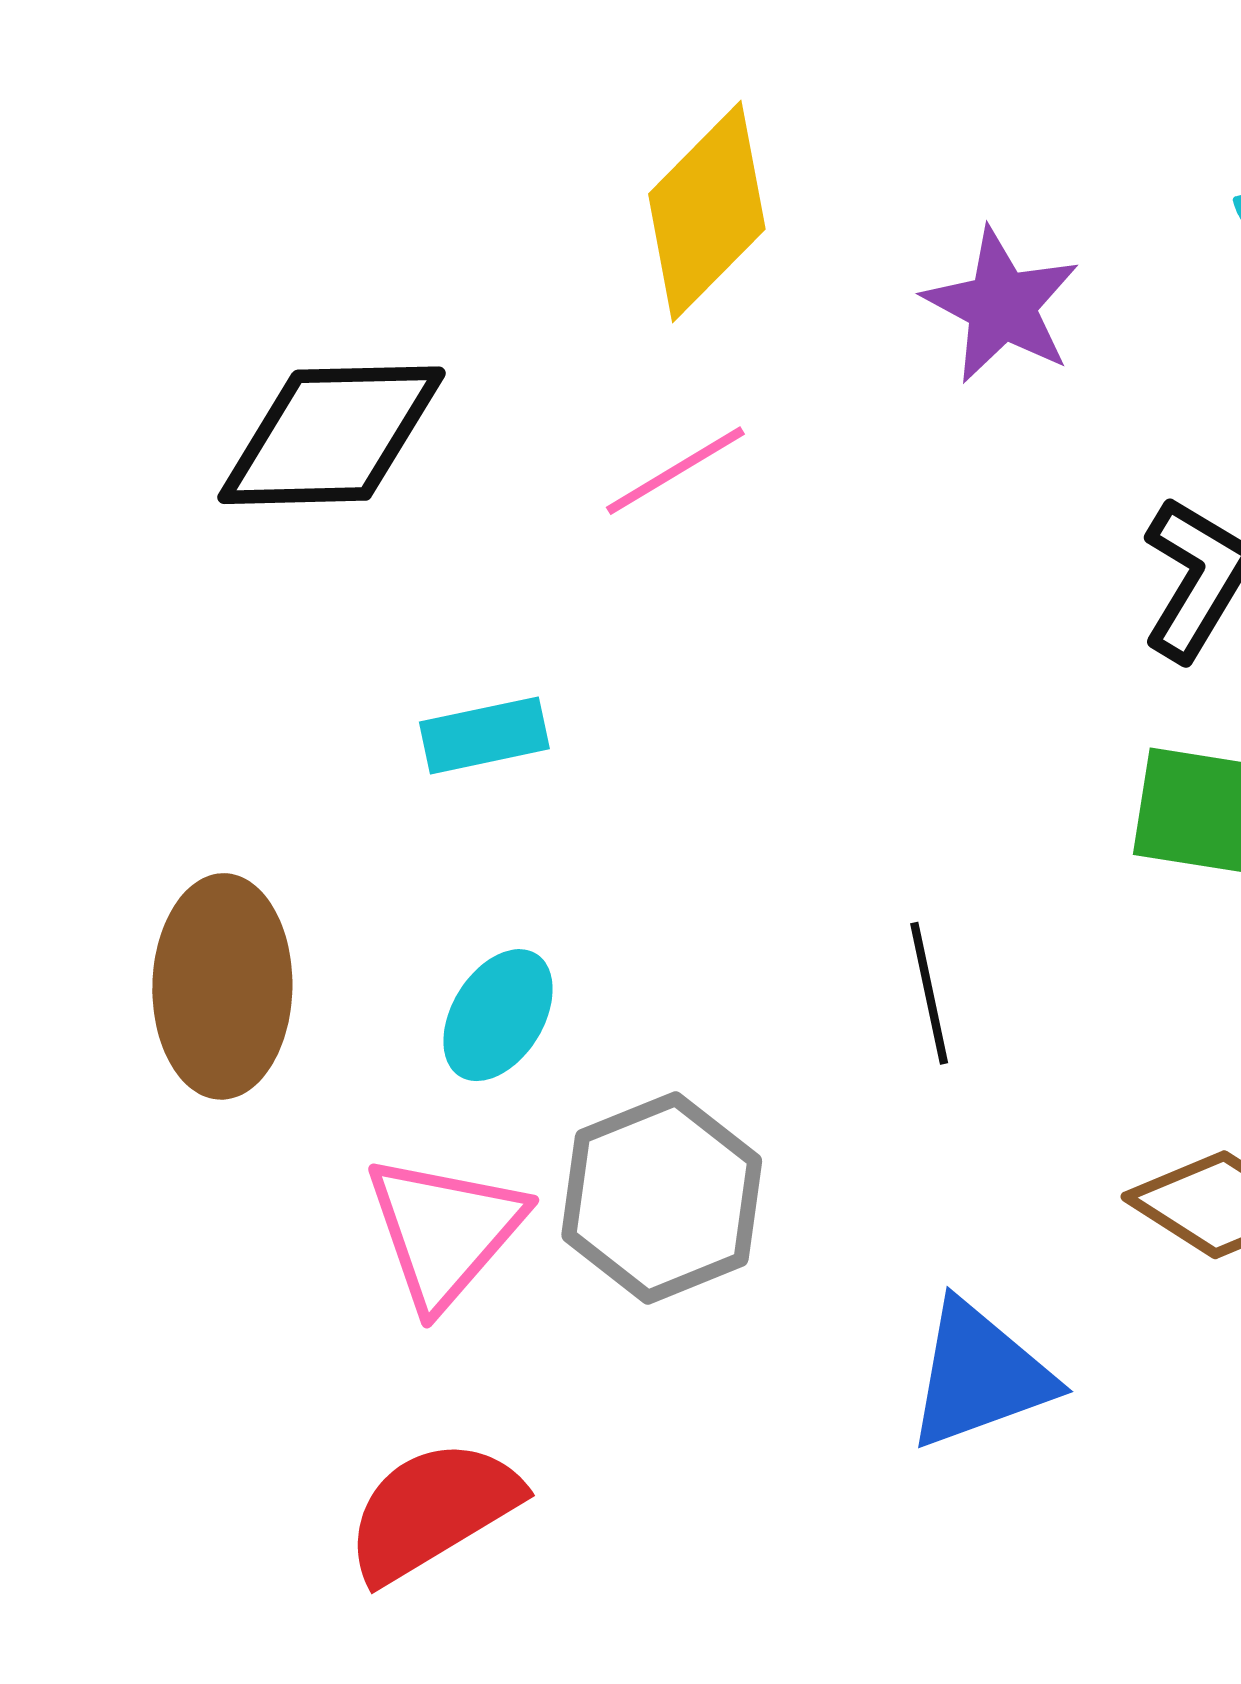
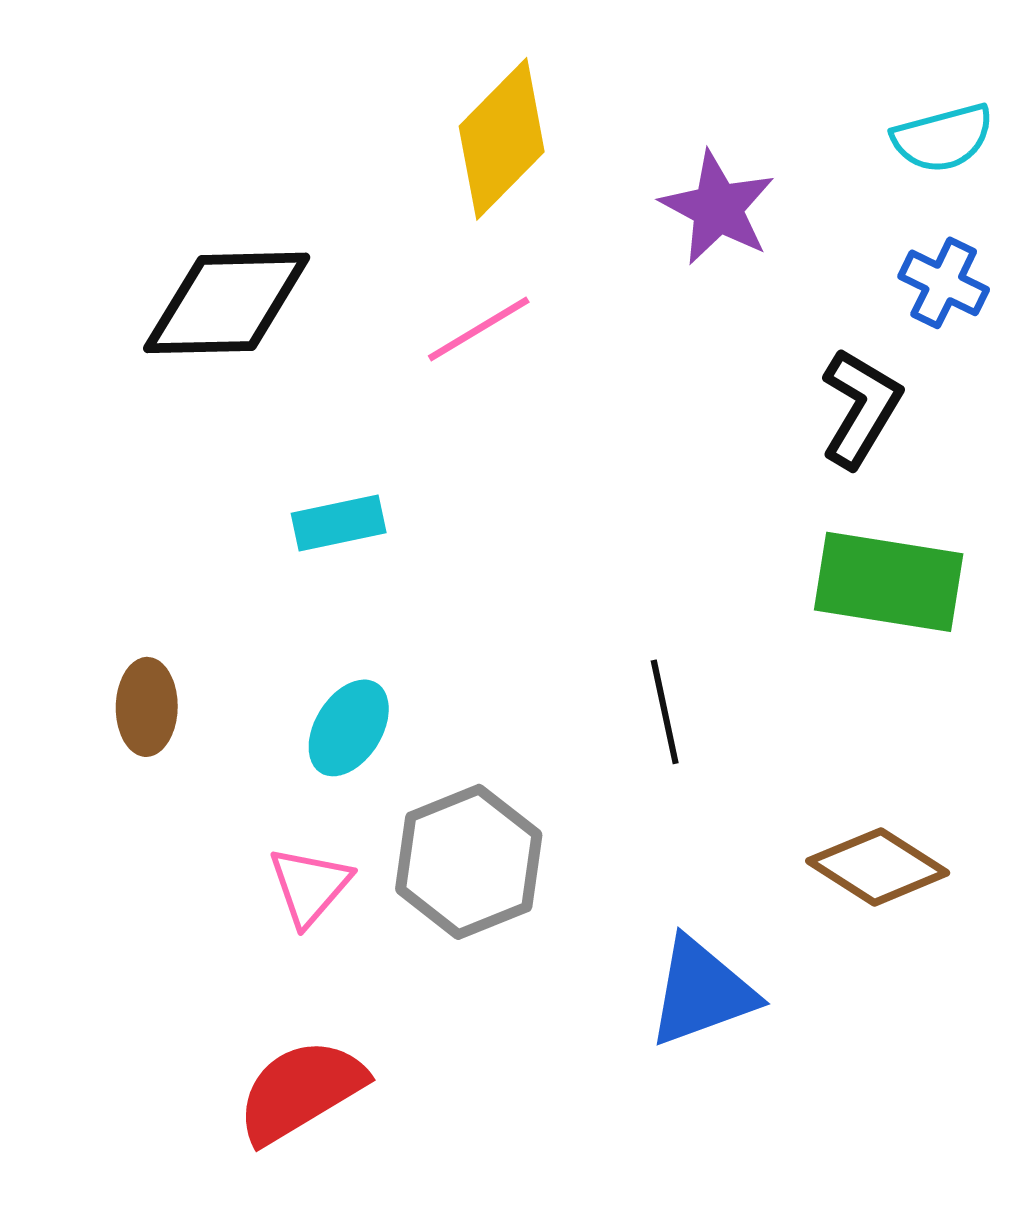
brown ellipse: (222, 986) -> (147, 707), size x0.6
pink triangle: (445, 1231) -> (310, 886), size x0.7

